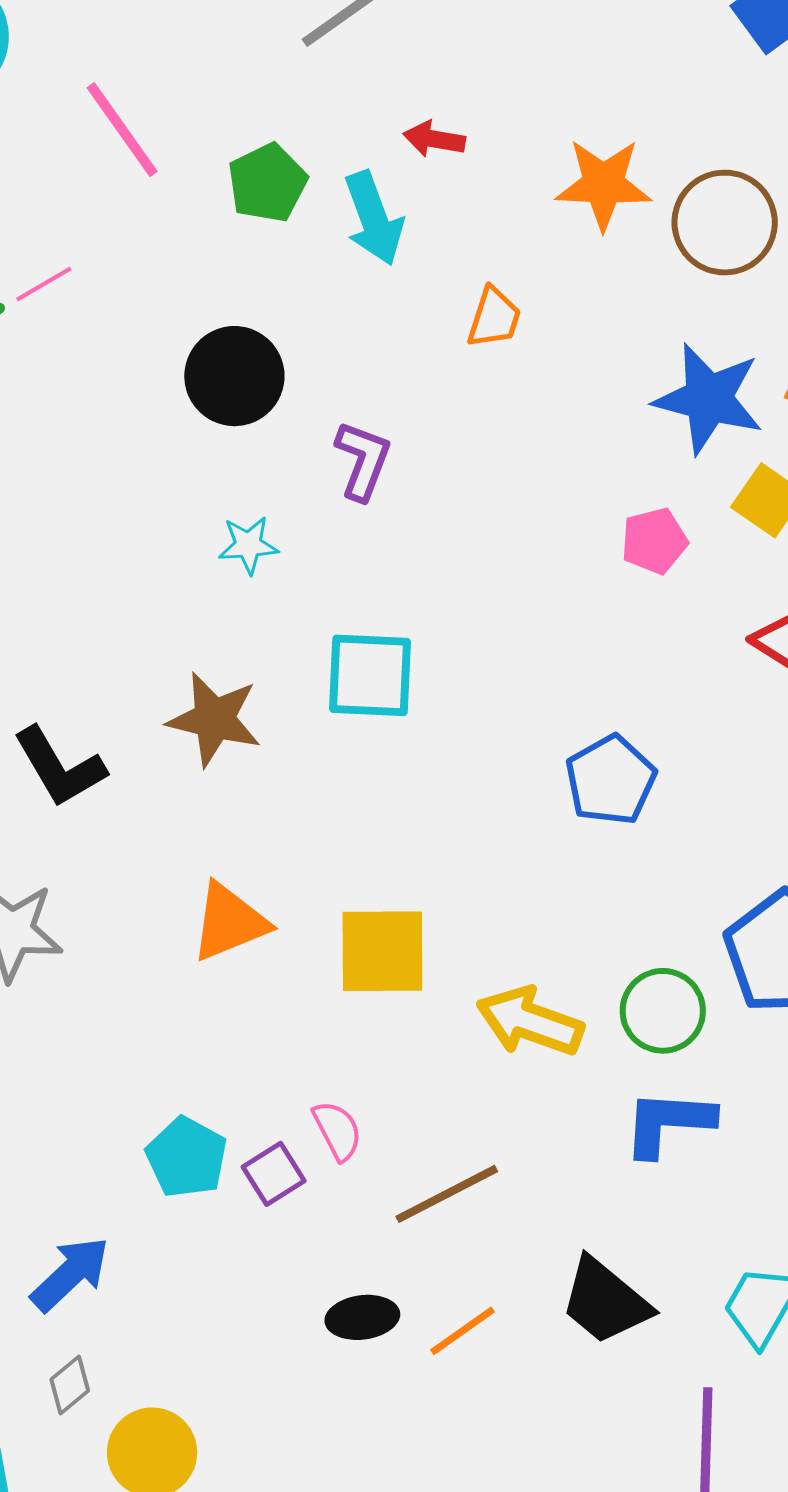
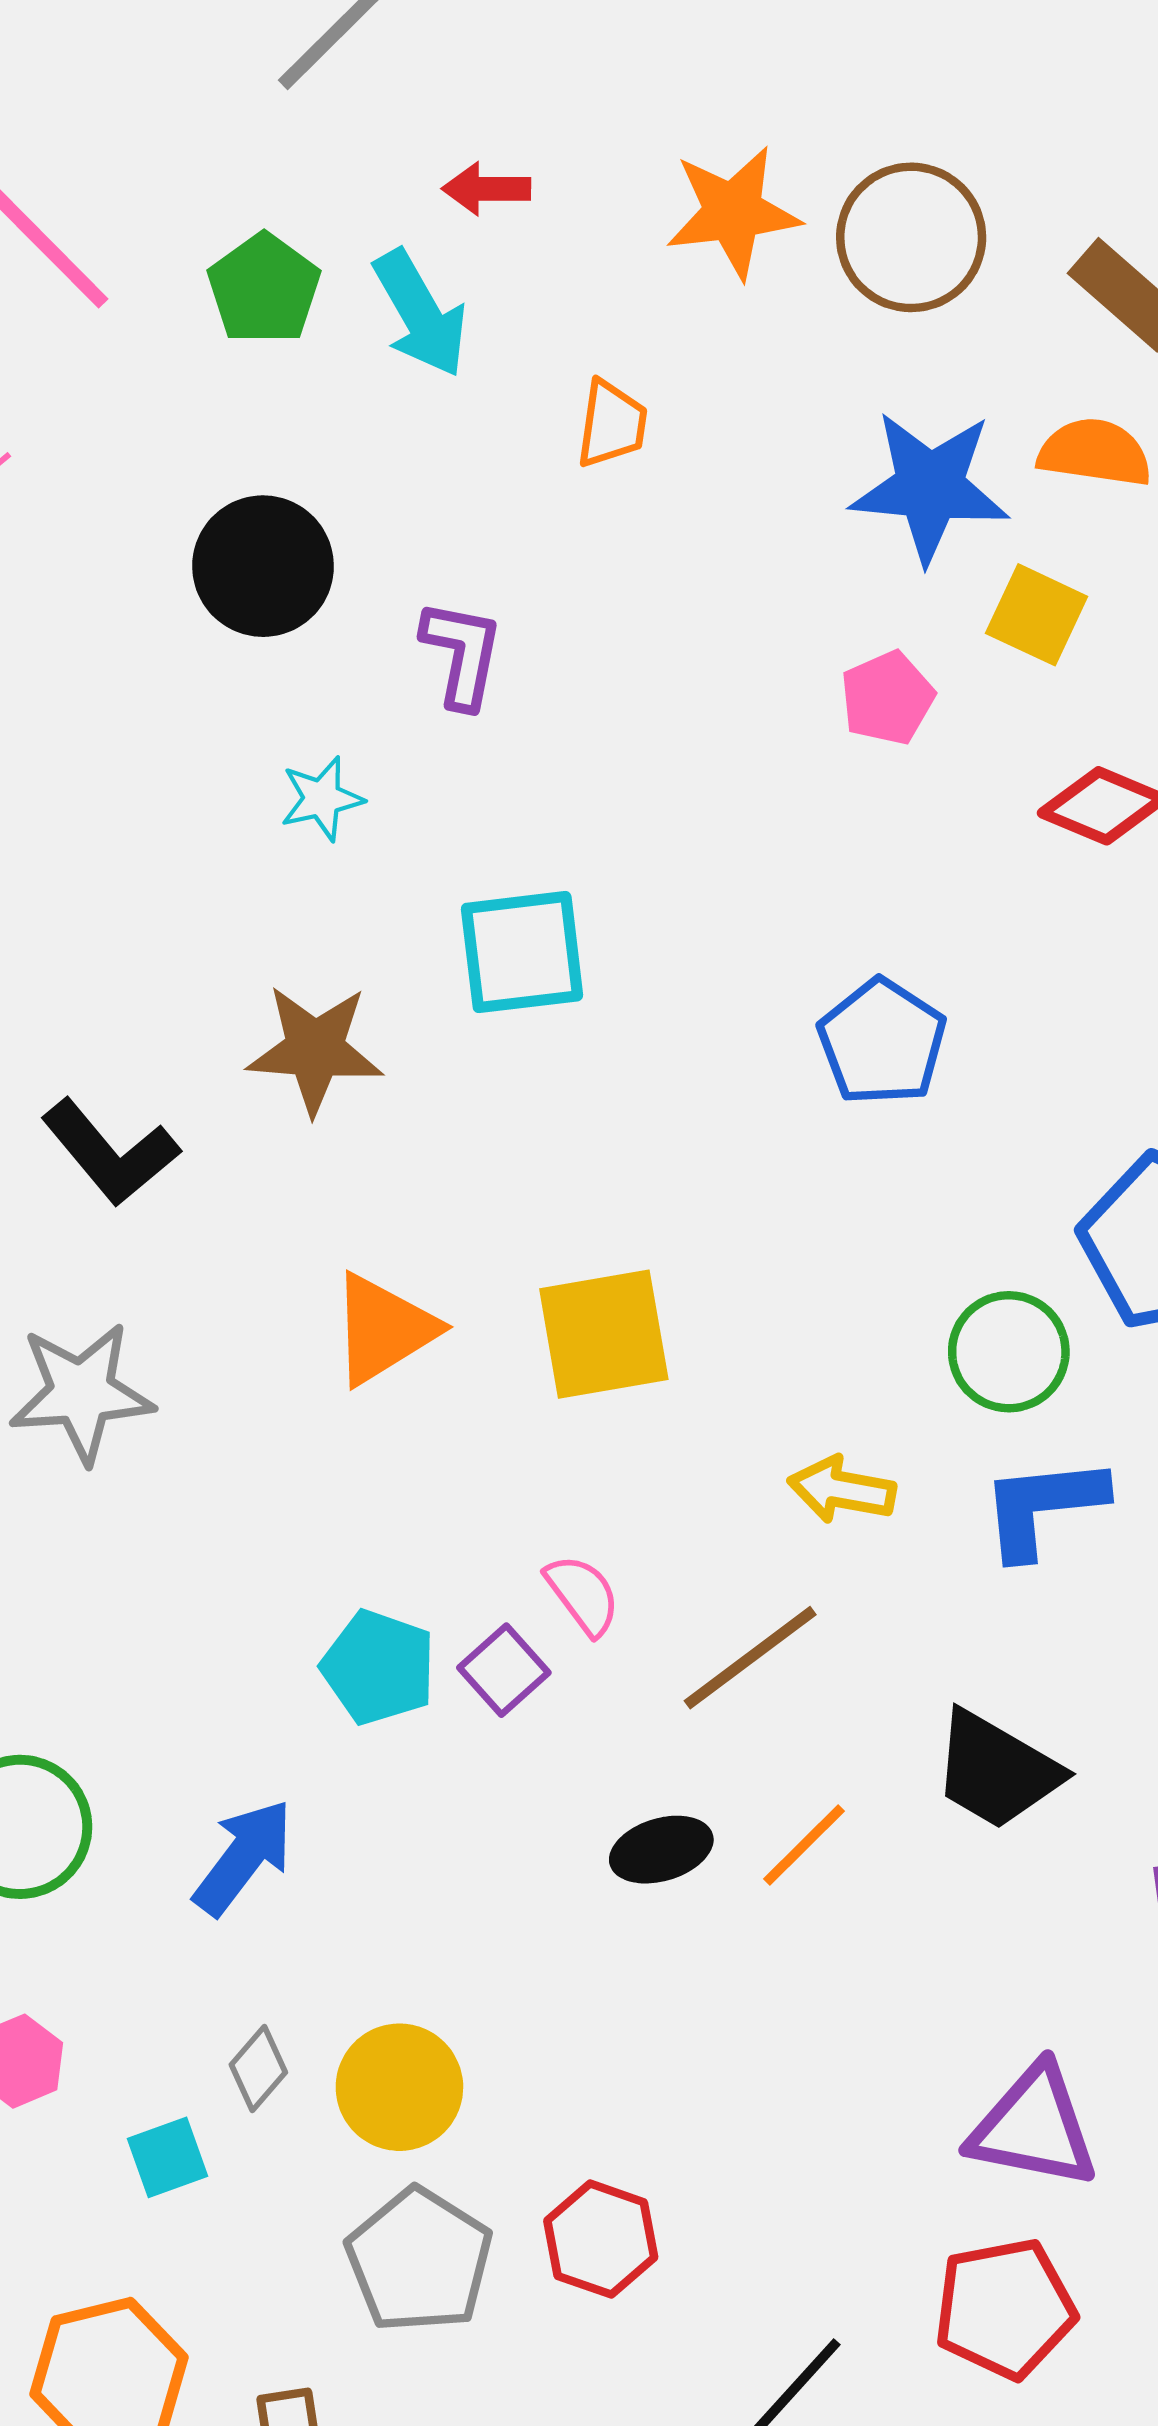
yellow arrow: (530, 1022) -> (842, 1490), moved, size x0.7
gray diamond: (70, 1385) -> (258, 2068), moved

